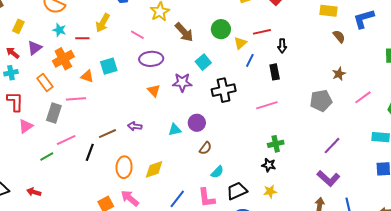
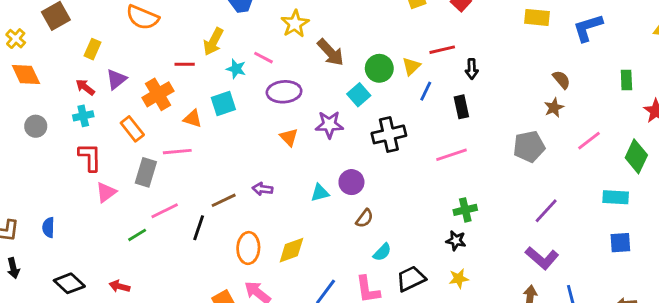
green circle: (221, 29) -> (379, 68), moved
cyan star: (59, 30) -> (236, 69), moved
brown semicircle: (339, 36) -> (561, 80), moved

